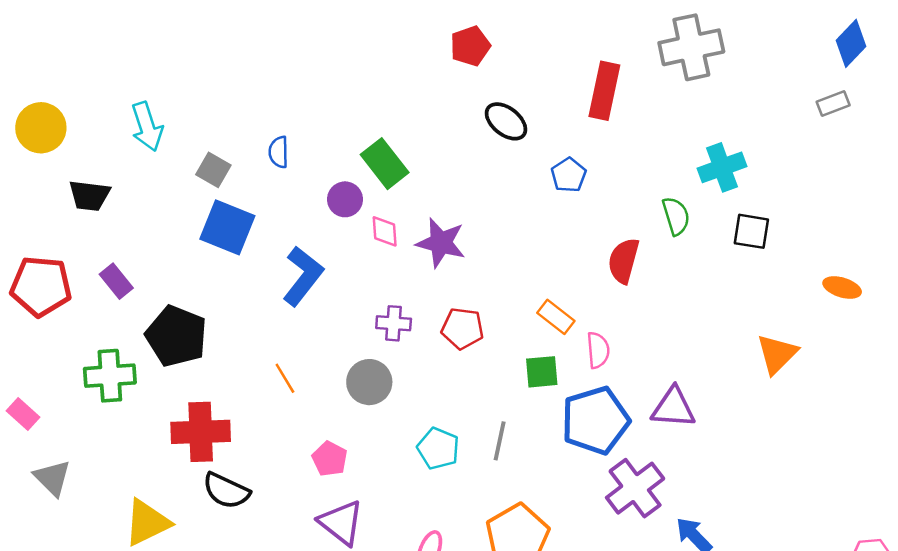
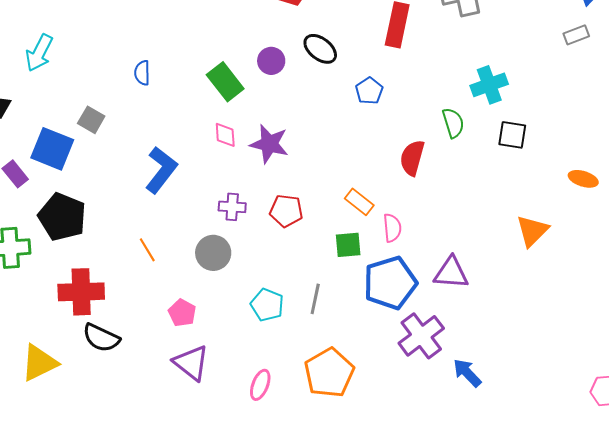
cyan arrow: (147, 127) -> (39, 53), turned 45
gray square: (213, 170) -> (91, 120), moved
purple circle: (345, 199) -> (271, 61), moved
blue square: (227, 227) -> (52, 149), moved

